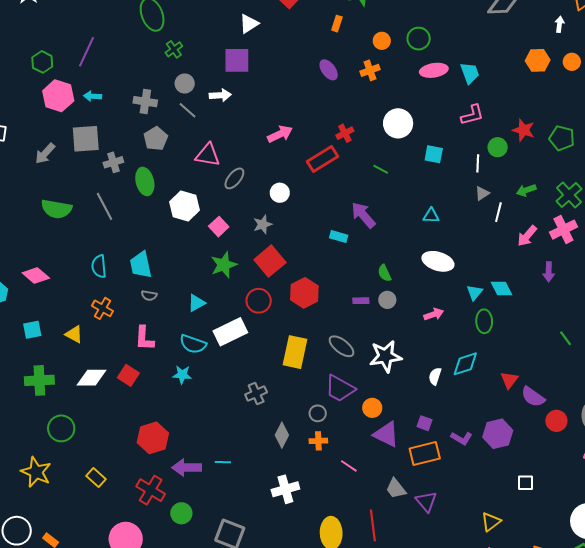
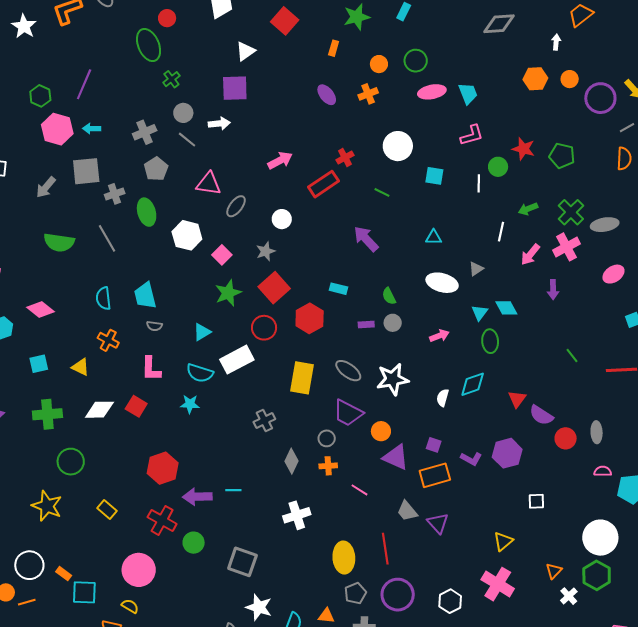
gray cross: (145, 102) -> (145, 132), turned -30
gray triangle: (482, 193) -> (476, 269), moved
cyan rectangle: (339, 236) -> (338, 289), moved

